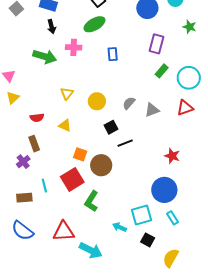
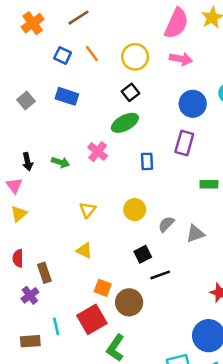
black arrow: (51, 26) -> (27, 162), moved
purple rectangle: (157, 44) -> (184, 143), moved
pink cross: (74, 47) -> (98, 152), turned 35
green arrow: (45, 57) -> (61, 162), size x0.6
green rectangle: (162, 71) -> (209, 184), turned 48
yellow circle: (97, 101) -> (135, 210), moved
red semicircle: (37, 118) -> (18, 258), moved, turned 96

